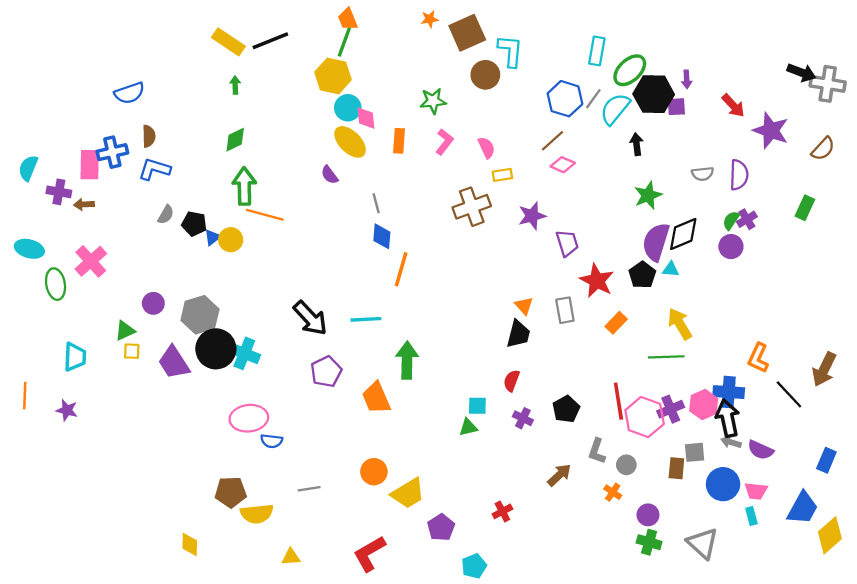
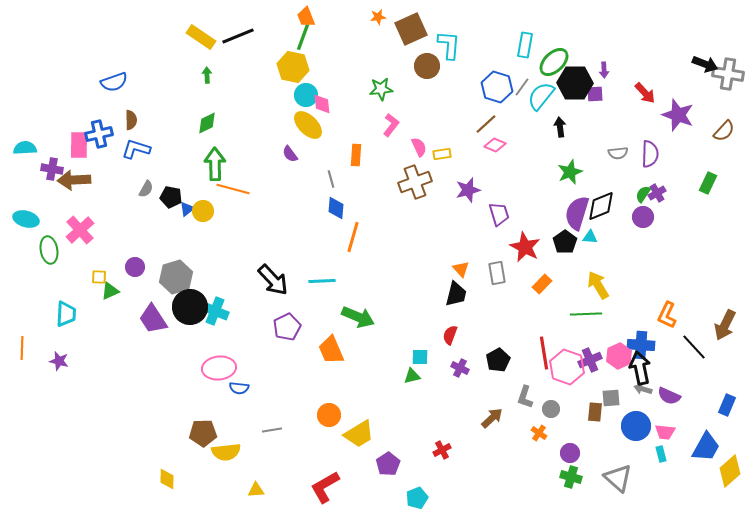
orange rectangle: (399, 141) -> (356, 155), moved
pink semicircle: (486, 148) -> (419, 147), moved
cyan semicircle: (28, 168) -> (25, 148), turned 65
brown arrow: (84, 204) -> (74, 180), size x1.8
yellow square: (132, 351) -> (99, 277), moved
green arrow: (407, 360) -> (358, 317), turned 112

